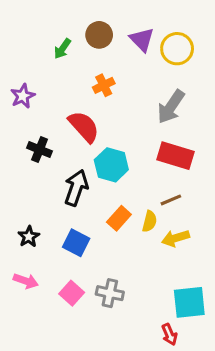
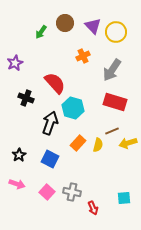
orange cross: (104, 85) -> (83, 56), moved
yellow arrow: (176, 238) -> (128, 143), moved
cyan square: (189, 302) -> (124, 198), size x0.6
red arrow: (169, 334) -> (93, 208), moved

